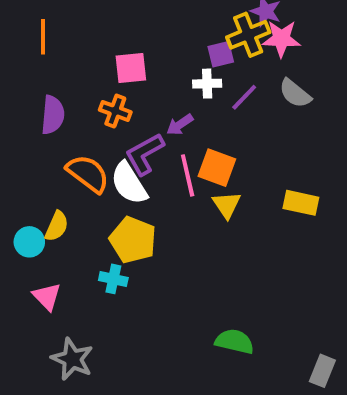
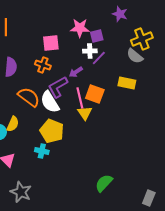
yellow cross: (248, 35) -> (142, 39), moved
pink star: (281, 39) -> (80, 28), moved
purple line: (244, 97) -> (99, 58), moved
yellow rectangle: (301, 203) -> (127, 83), moved
yellow triangle: (227, 205) -> (85, 113), moved
green semicircle: (234, 341) -> (104, 183), turned -60

